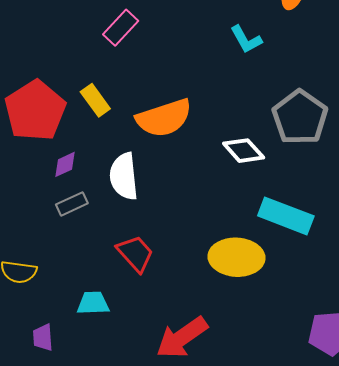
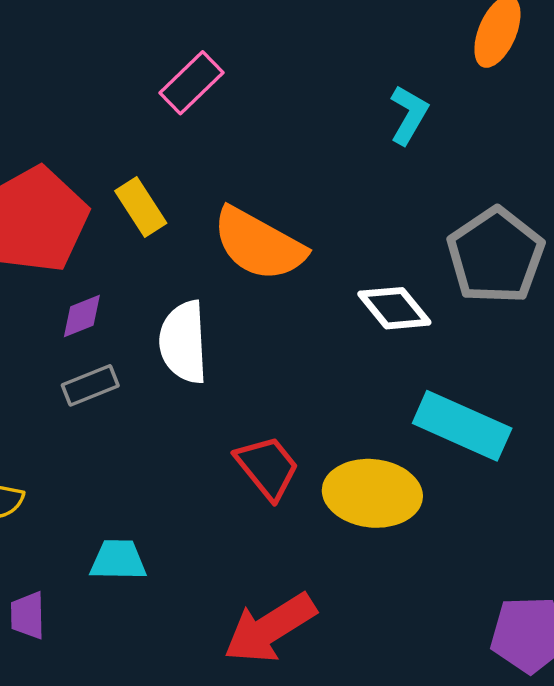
cyan L-shape: (246, 39) -> (409, 115), turned -124
orange semicircle: (164, 118) -> (259, 244), turned 44
red trapezoid: (135, 254) -> (267, 467), moved

